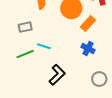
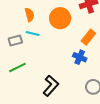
orange rectangle: (88, 23) -> (88, 37), moved
cyan line: (44, 46) -> (33, 33), moved

